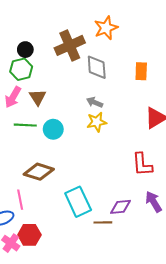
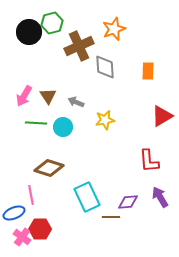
black circle: (25, 50) -> (29, 32), moved, size x1.6
green hexagon: (21, 69) -> (52, 23), moved
gray arrow: (95, 102) -> (76, 102), moved

